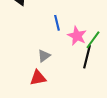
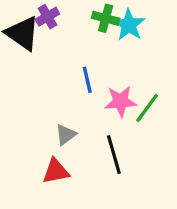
pink star: (77, 36) -> (121, 101), turned -30
black line: (87, 57) -> (114, 155), moved, turned -30

